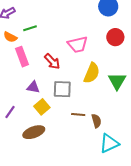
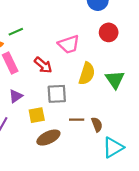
purple triangle: (33, 87) -> (16, 96), moved, turned -40
yellow square: (42, 107) -> (37, 115), turned 35
brown ellipse: (34, 132) -> (48, 138), moved

